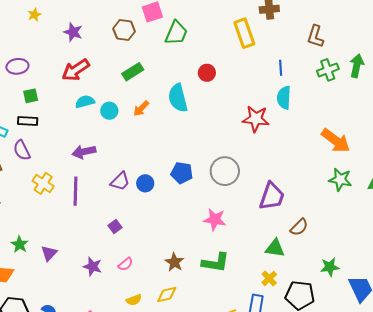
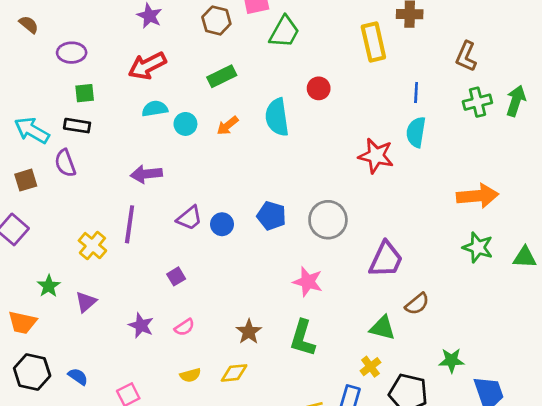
orange arrow: (336, 141) -> (477, 196), turned -48
yellow cross: (43, 183) -> (92, 246), moved
green L-shape: (215, 263) -> (302, 338), turned 92

